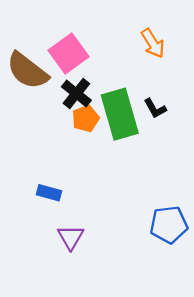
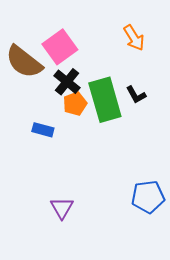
blue rectangle: (49, 193) -> (43, 130), moved

